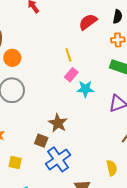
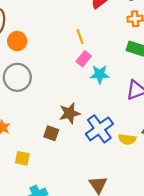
brown star: (58, 123) -> (70, 113), turned 30
blue cross: (58, 159) -> (99, 129), moved
yellow semicircle: (112, 168) -> (127, 139), moved, turned 112

